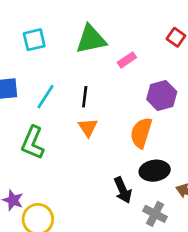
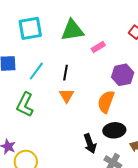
cyan square: (34, 40) -> (30, 28), size x1.4

